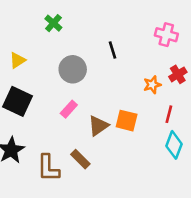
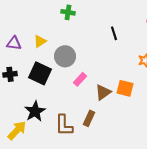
green cross: (53, 23) -> (68, 12), turned -32
gray circle: (73, 69) -> (65, 56), moved
brown rectangle: (80, 159) -> (89, 118), turned 70

